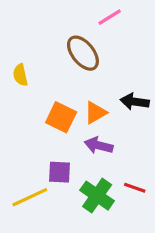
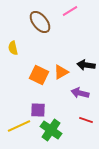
brown ellipse: (83, 53) -> (40, 22), moved
purple arrow: (99, 145) -> (80, 93), moved
green cross: (97, 196) -> (51, 130), moved

